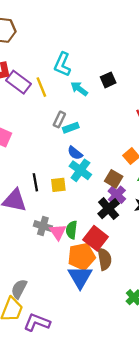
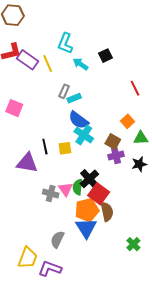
blue semicircle: (75, 153) -> (78, 120), size x1.5
purple cross: (117, 195) -> (116, 155), turned 35
black cross: (109, 209) -> (89, 179), moved
gray cross: (43, 226) -> (51, 193), moved
gray semicircle: (19, 289) -> (57, 239), moved

